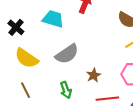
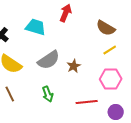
brown star: (94, 75) -> (74, 66), moved

